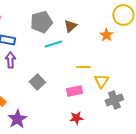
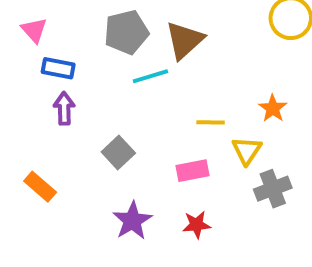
brown triangle: (70, 26) -> (184, 40), size x1.5
orange star: (106, 35) -> (273, 108), moved
purple star: (17, 119) -> (132, 221), moved

